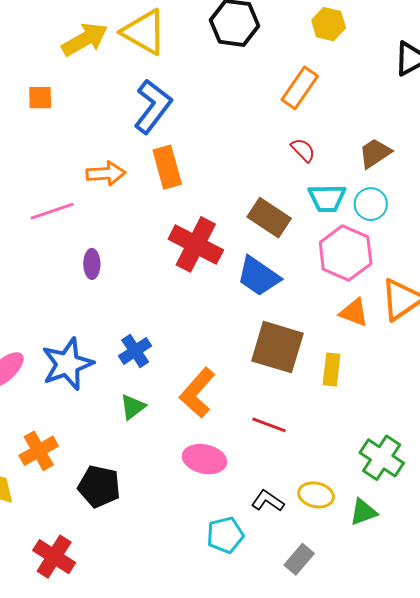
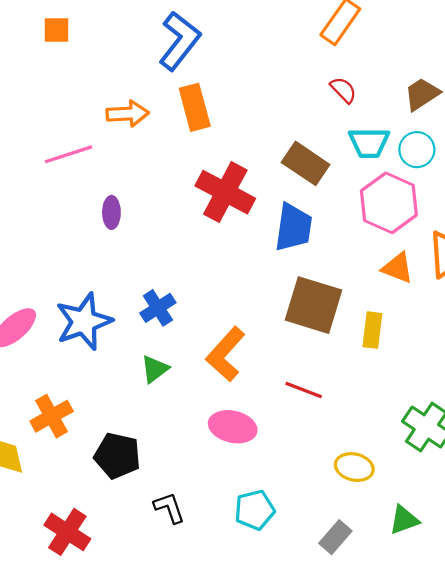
blue trapezoid: (258, 276) -> (293, 227), turned -117
black L-shape: (268, 501) -> (169, 508), moved, turned 36
green triangle: (363, 512) -> (404, 520), moved

